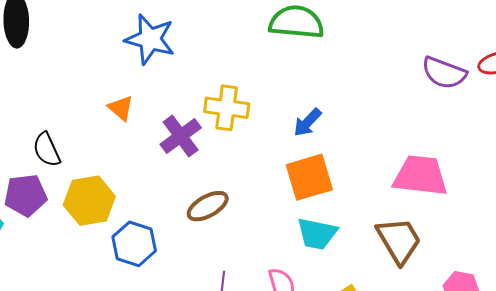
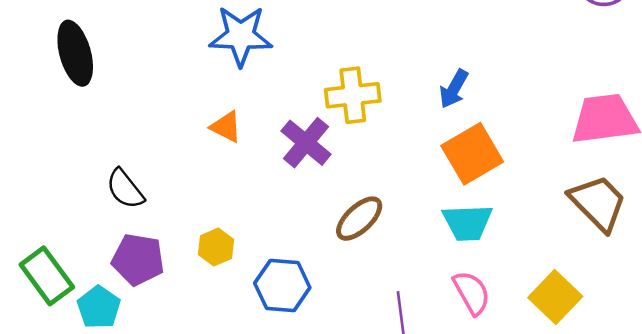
black semicircle: (47, 150) -> (125, 189), moved
purple pentagon: (26, 195) -> (138, 259), turned 30
yellow hexagon: (89, 201) -> (216, 247), size x0.6
cyan trapezoid: (317, 234) -> (468, 223), moved

